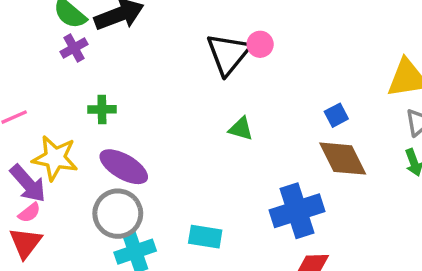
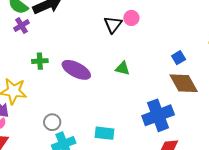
black triangle: (228, 54) -> (113, 25), size x0.7
purple ellipse: (124, 167) -> (76, 70), moved
gray circle: (118, 214) -> (52, 122), size x0.6

